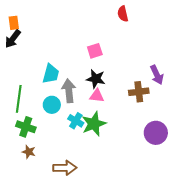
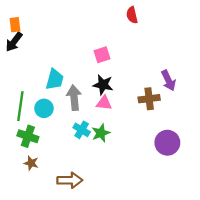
cyan circle: (52, 105) -> (44, 108), moved
green star: (94, 124) -> (101, 133), size x0.7

